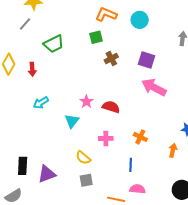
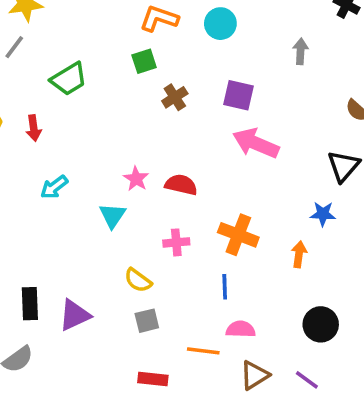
orange cross: (140, 137) -> (238, 235), size x1.5

